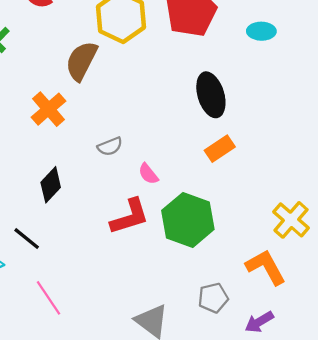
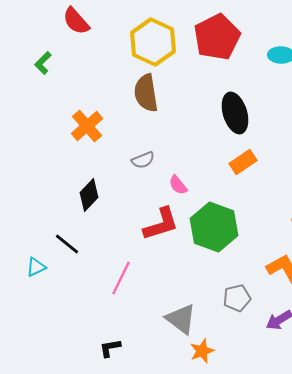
brown semicircle: (81, 61) -> (146, 93), moved, turned -36
pink line: (49, 298) -> (121, 278), moved, turned 60

